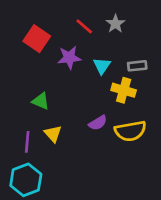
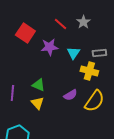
green triangle: (41, 101) -> (38, 85), moved
yellow semicircle: (130, 131) -> (94, 101), turned -45
purple line: (27, 142) -> (12, 93), moved

